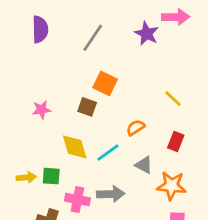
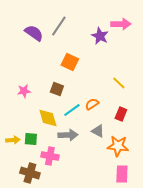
purple semicircle: (40, 29) -> (34, 33), moved, turned -54
gray line: (93, 38) -> (59, 26), moved
orange square: (105, 83) -> (70, 62), moved
cyan line: (108, 153) -> (72, 110), moved
gray arrow: (111, 194) -> (68, 135), moved

